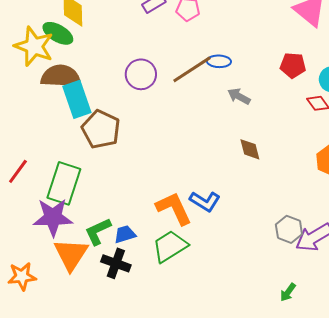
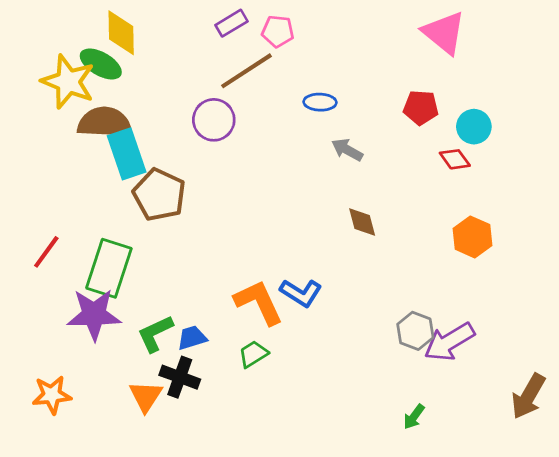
brown line: (192, 69) -> (246, 71), moved
green trapezoid: (170, 246) -> (253, 354), size x0.6
orange triangle: (71, 254) -> (146, 396), moved, size x0.7

